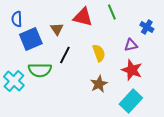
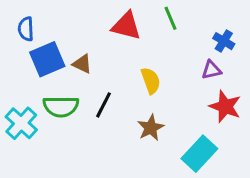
brown triangle: (57, 29) -> (82, 64), moved, turned -32
purple triangle: (131, 45) -> (212, 70), moved
black line: (65, 55) -> (103, 105), moved
red star: (132, 70) -> (225, 106), moved

